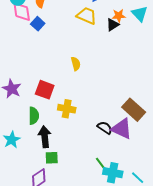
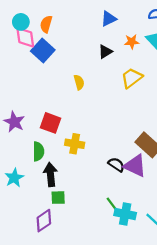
yellow trapezoid: (87, 16) -> (132, 78), moved, turned -60
blue square: (38, 24) -> (43, 50), size x1.5
black triangle: (113, 25) -> (105, 52), moved
yellow semicircle: (76, 64) -> (79, 82), moved

